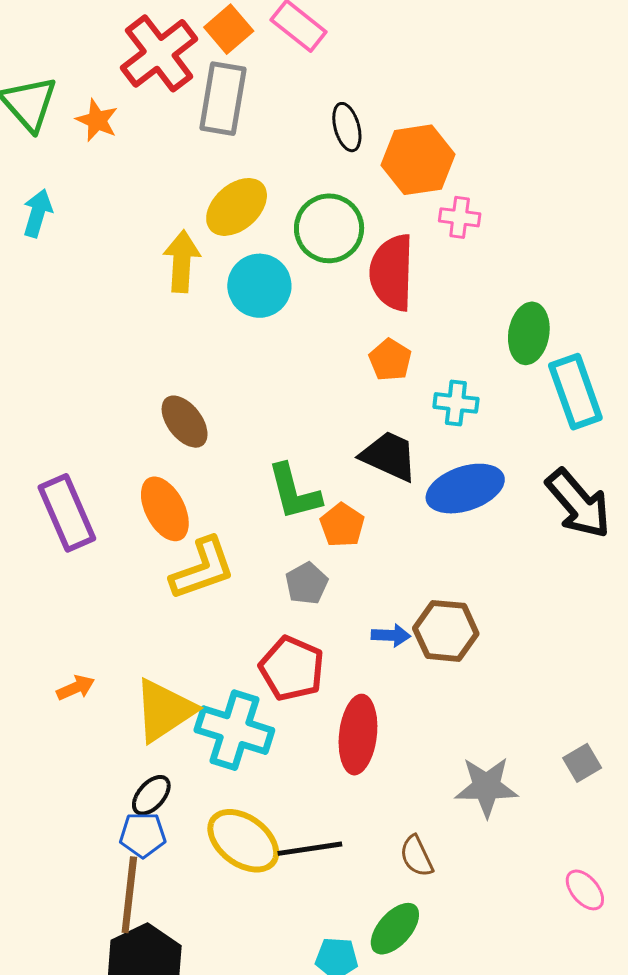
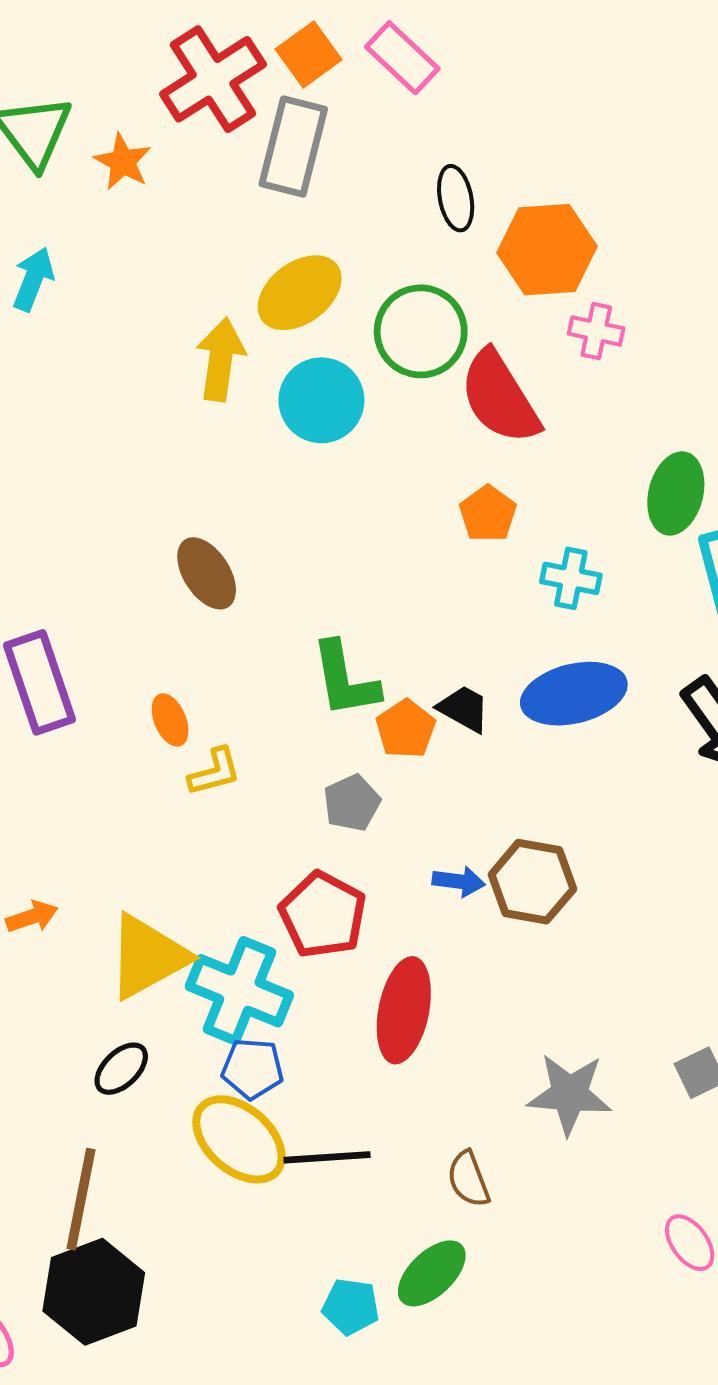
red semicircle: (392, 273) -> (500, 397), turned -38
black trapezoid: (389, 456) -> (464, 709), moved, size x0.7
orange ellipse: (165, 509) -> (170, 720), moved, size x0.6
yellow L-shape: (203, 569) -> (215, 772), size x0.6
blue pentagon: (143, 835) -> (253, 1069), moved

